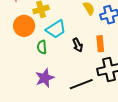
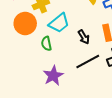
black line: (81, 84) -> (88, 61), moved

